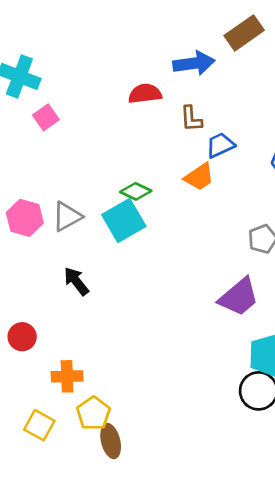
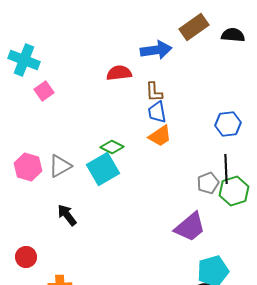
blue trapezoid: (220, 145) -> (157, 112), moved, turned -75

